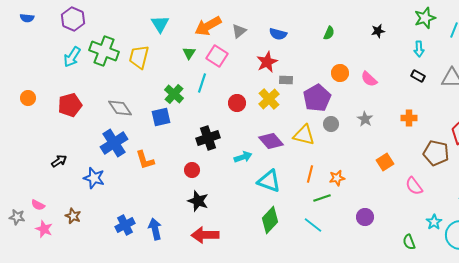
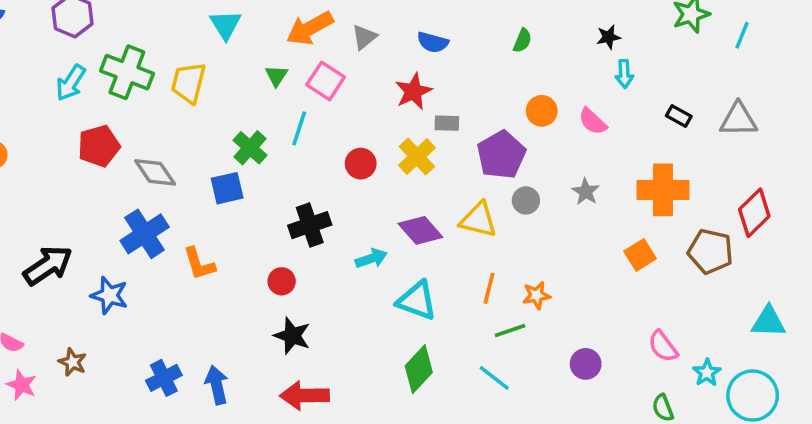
cyan arrow: (419, 49) -> (624, 74), moved
red pentagon: (70, 105) -> (99, 146), moved
orange cross: (409, 118) -> (663, 190), size x1.8
black arrow: (59, 161) -> (48, 265), size x1.8
orange square: (385, 162) -> (640, 255), moved
pink semicircle: (414, 186) -> (663, 346), moved

